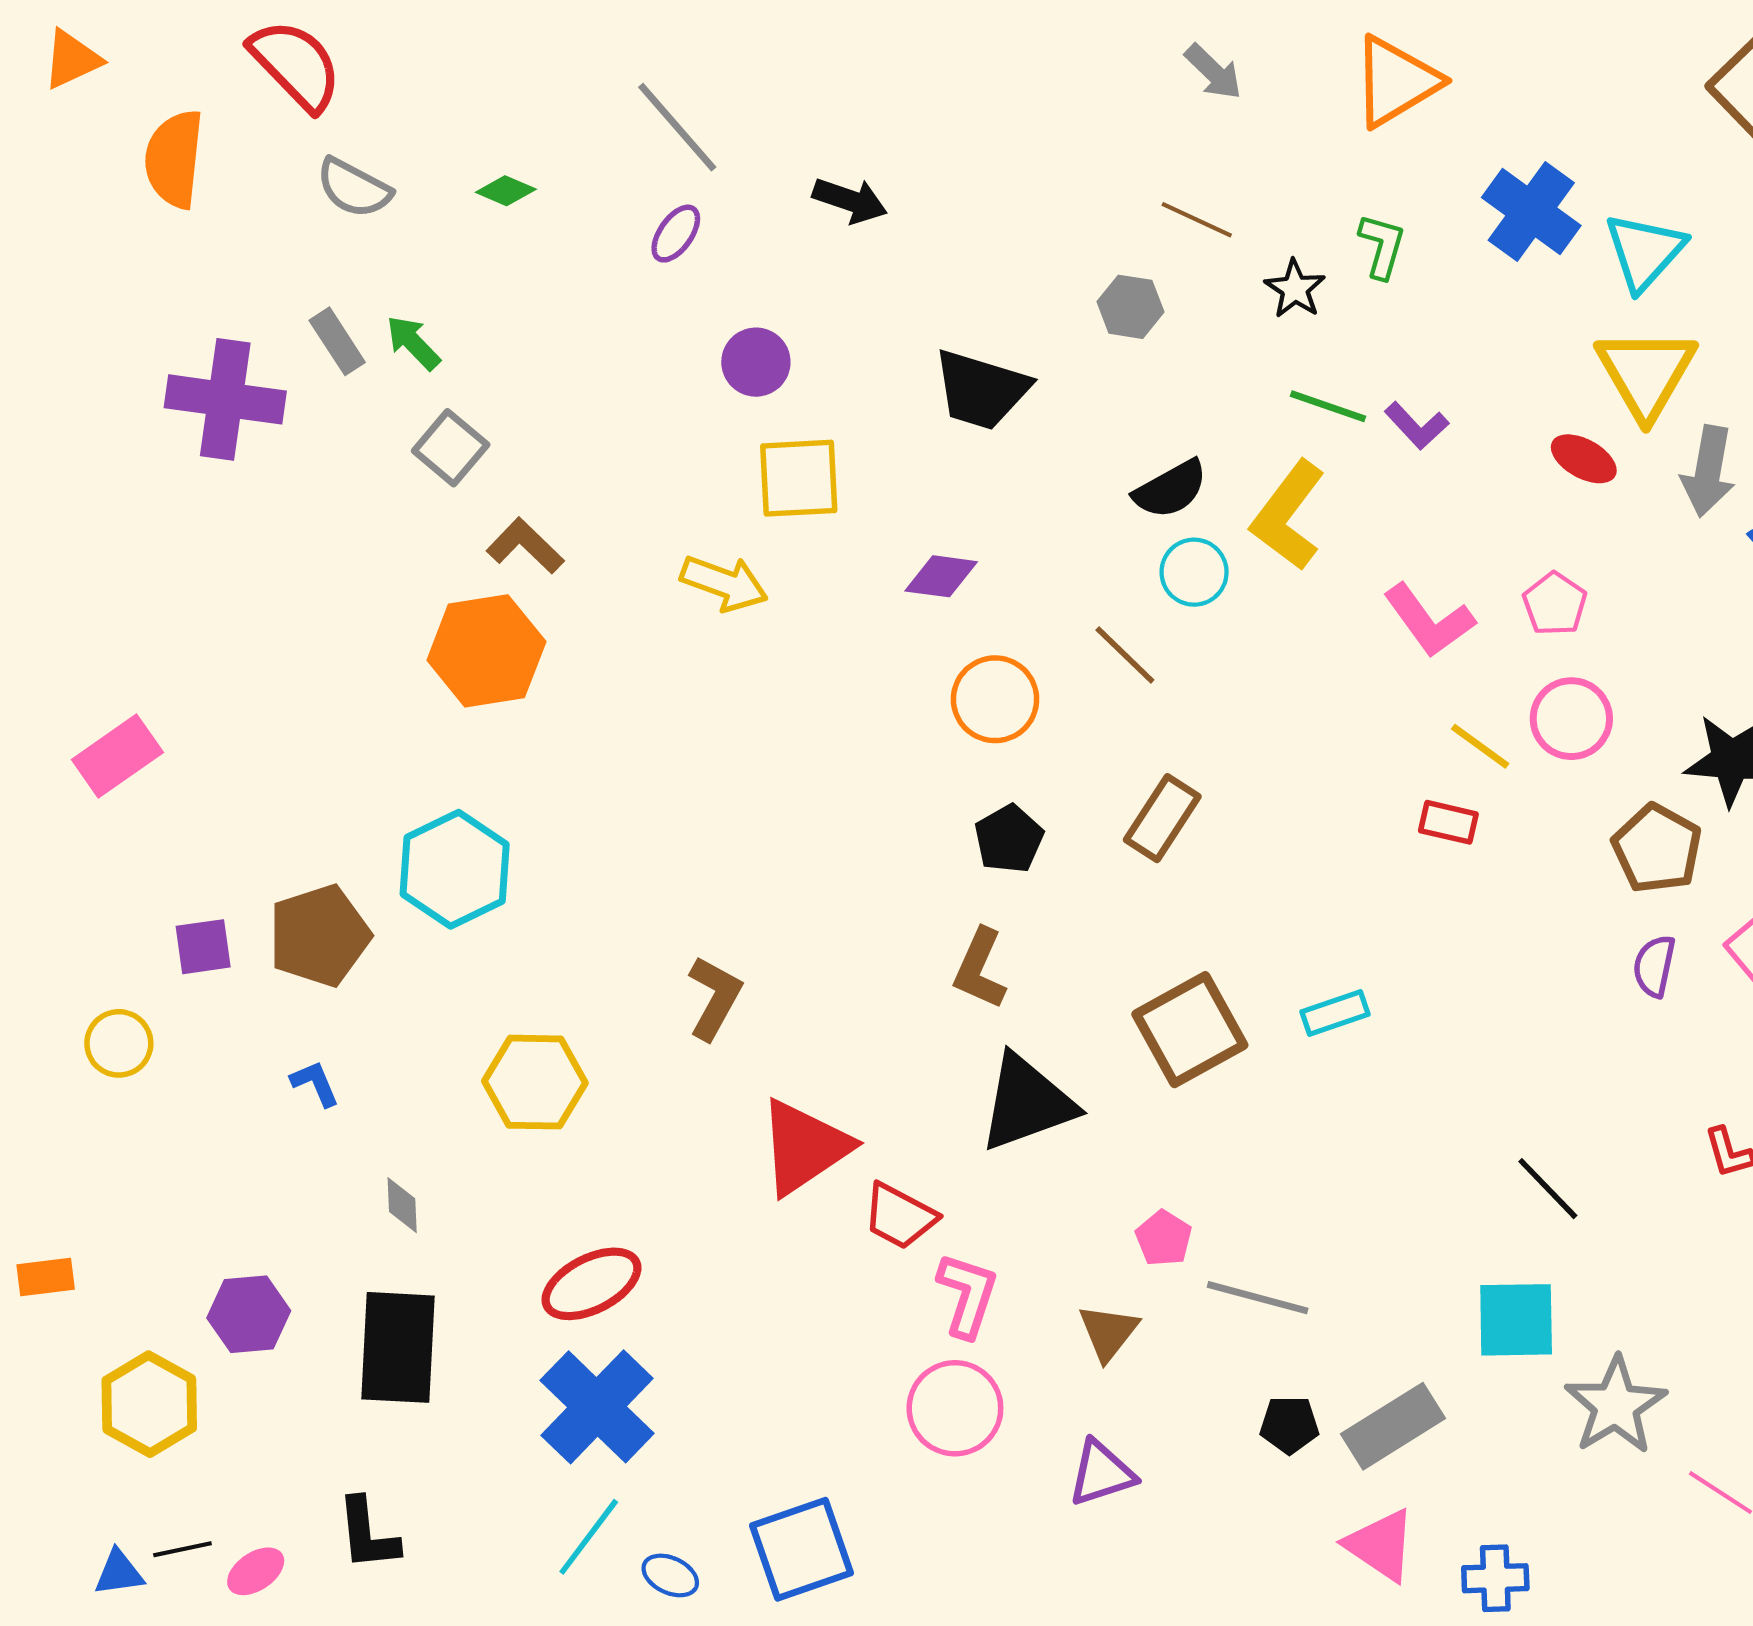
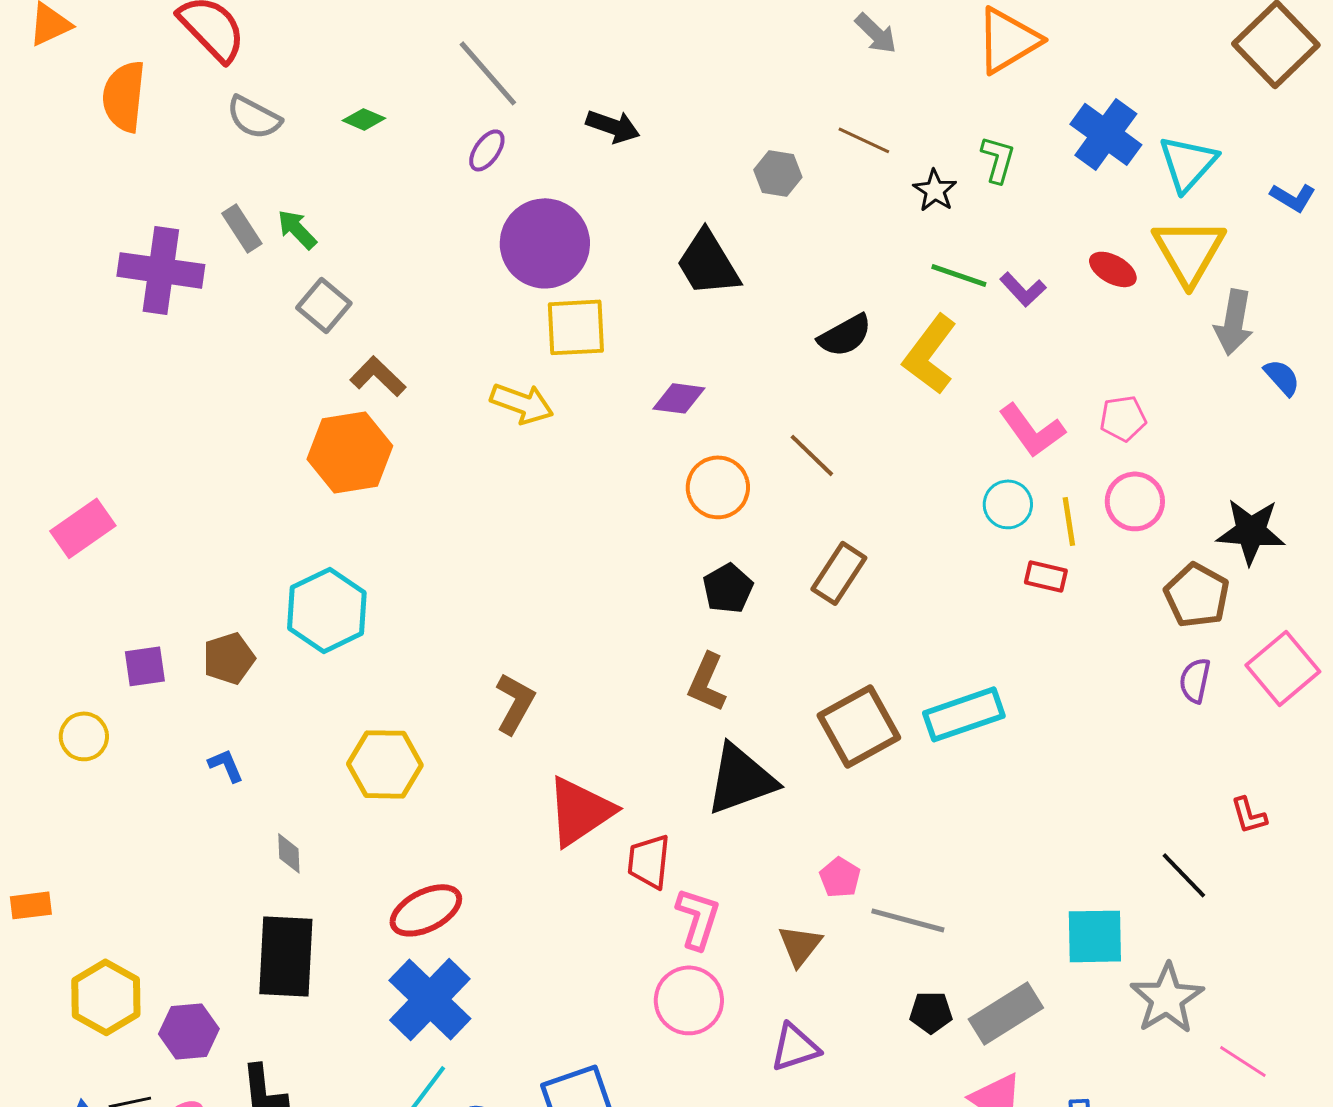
gray hexagon: (1130, 307) -> (778, 173), moved
purple circle: (756, 362) -> (545, 243), size x1.8
black trapezoid: (981, 390) -> (708, 263), turned 42
red ellipse: (1584, 459) -> (1113, 269), moved
cyan circle: (1194, 572) -> (1008, 504), moved
pink pentagon: (1555, 604) -> (1123, 418), turned 30
yellow line: (1480, 746) -> (1069, 521), turned 45
brown pentagon: (319, 936) -> (229, 658), size x0.7
cyan rectangle: (1335, 1013) -> (964, 714), size x1.6
black line: (1548, 1189) -> (1184, 875), moved
red trapezoid: (900, 1216) -> (649, 861), turned 68
purple hexagon: (249, 1314) -> (189, 1031), moved

